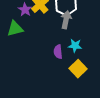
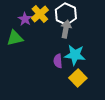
cyan star: (75, 46) -> (75, 55), size x1.5

